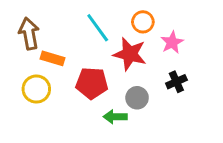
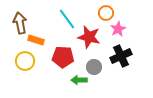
orange circle: (143, 22) -> (106, 13), moved
black cross: (176, 82) -> (121, 56), size x1.5

